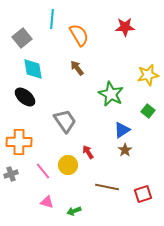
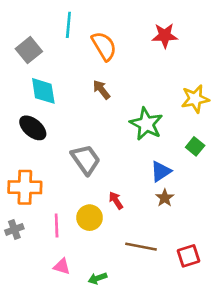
pink line: (43, 171) -> (57, 226), turned 36

